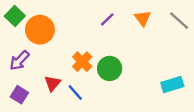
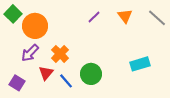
purple arrow: (19, 60) -> (30, 53), moved
orange cross: (82, 62) -> (60, 54), moved
green circle: (110, 68) -> (91, 74), moved
cyan rectangle: (172, 84) -> (140, 64), moved

